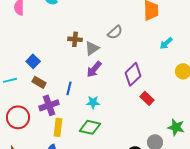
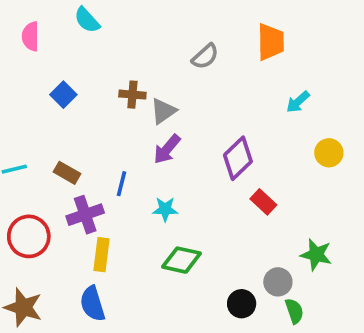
gray semicircle: (115, 32) -> (205, 56), moved
blue square: (33, 61) -> (63, 95), moved
green diamond: (90, 127) -> (182, 260), moved

